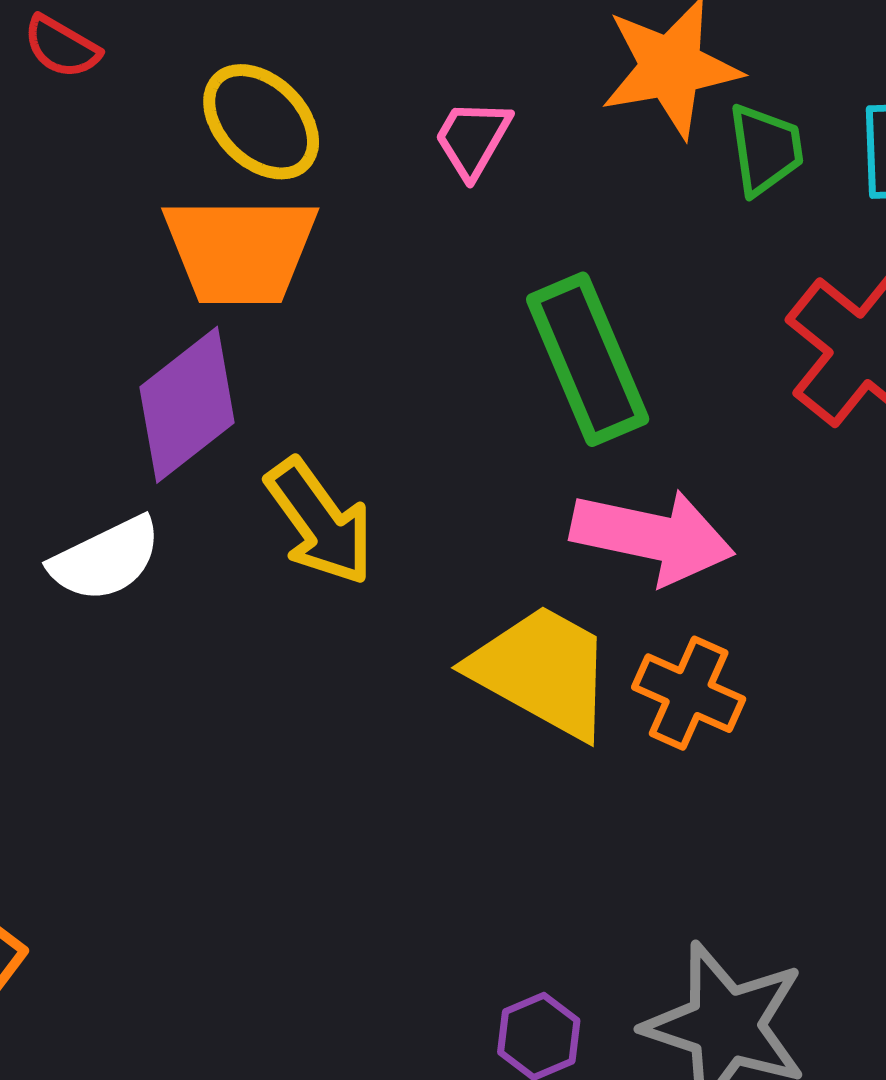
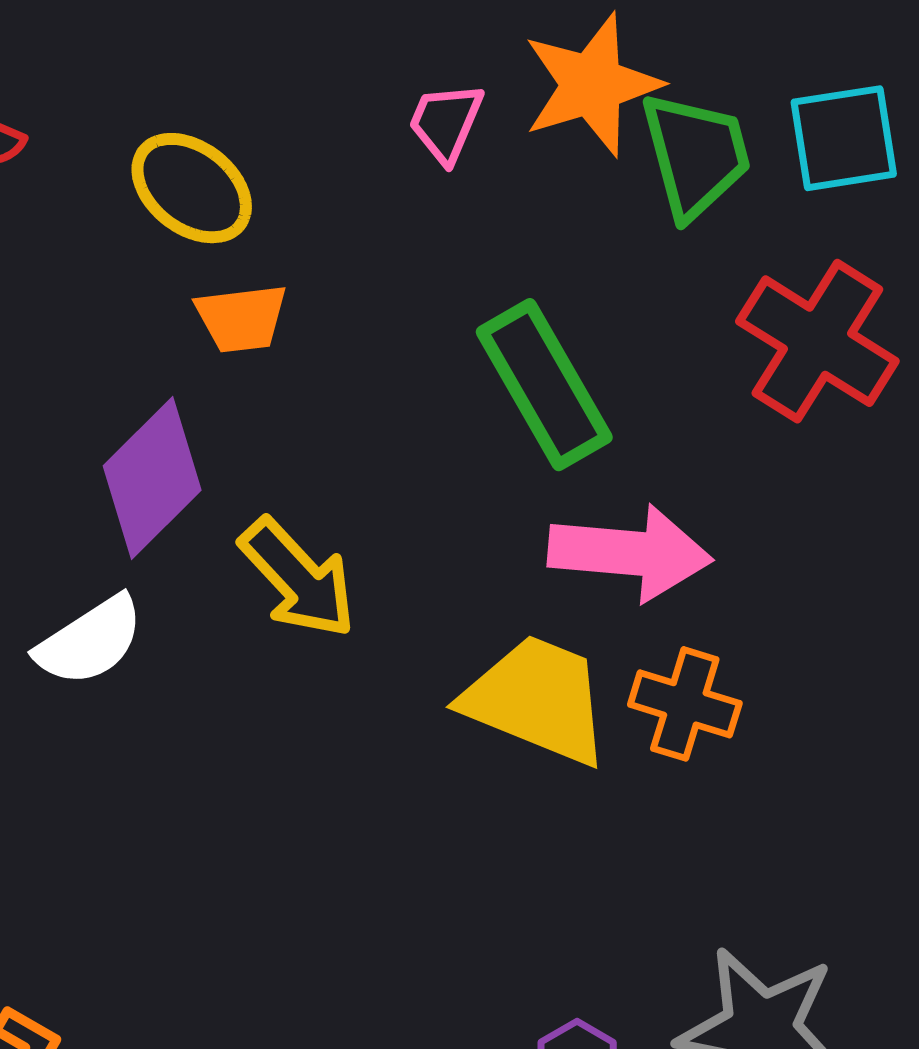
pink trapezoid: (473, 139) -> (446, 123), moved
green trapezoid: (765, 149) -> (696, 155), size x1.4
orange trapezoid: (240, 250) -> (241, 318), moved, size x0.6

